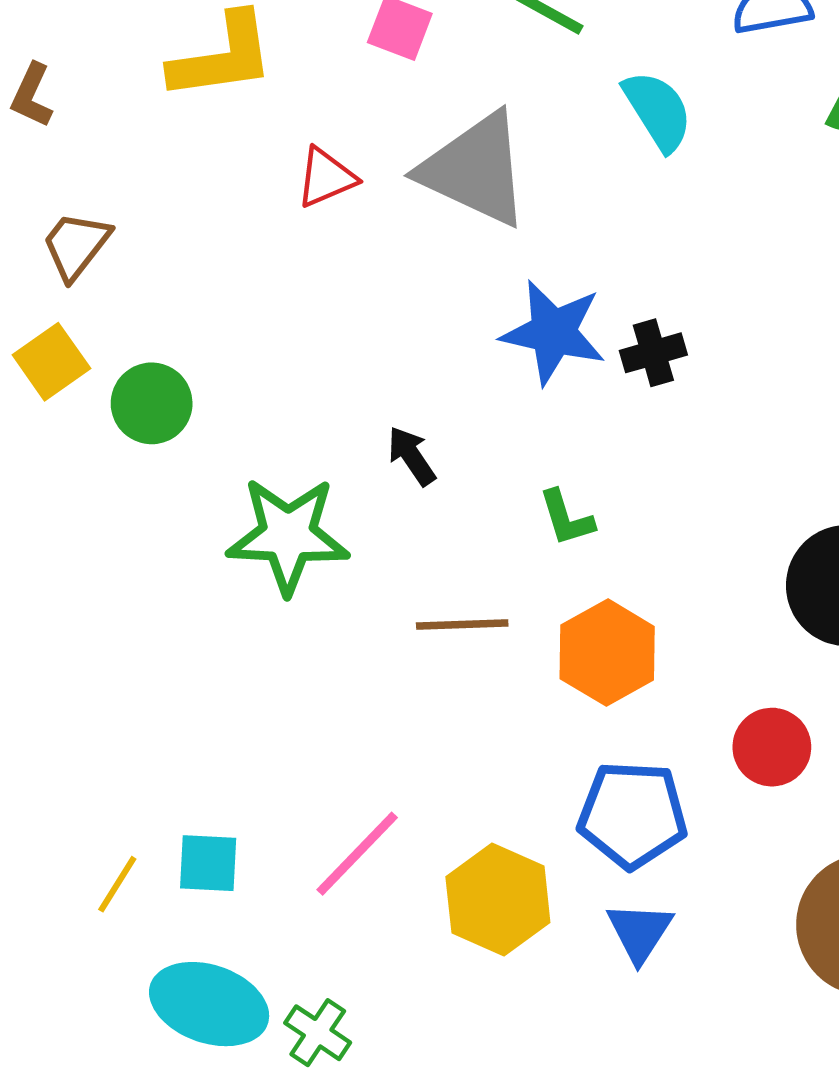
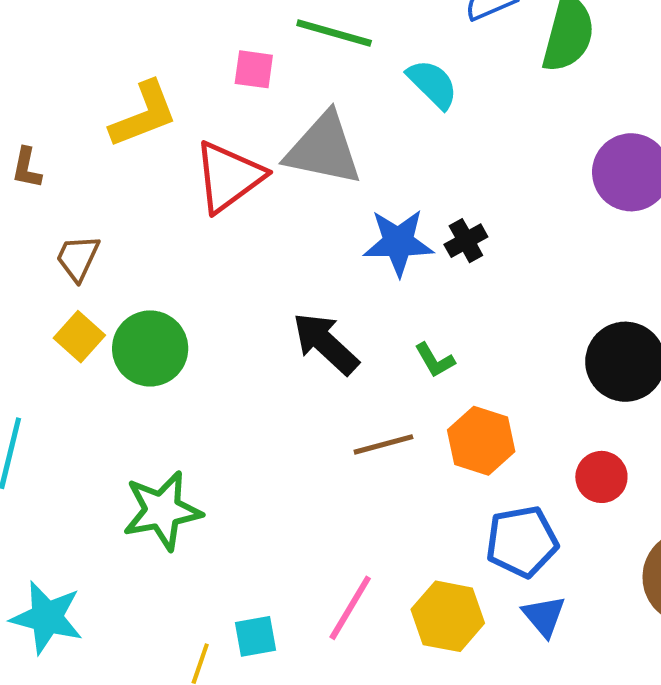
red triangle: (326, 177) -> (229, 177), size x1.8
green circle: (152, 403) -> (150, 348), size x1.4
black arrow: (412, 456) -> (326, 343), size x1.8
green star: (288, 535) -> (162, 511), moved

